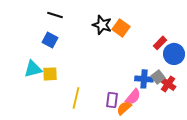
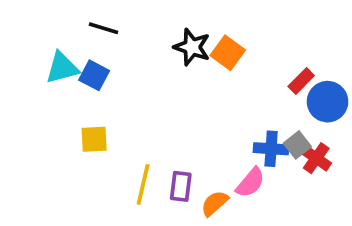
cyan triangle: (33, 69) -> (62, 68), moved
purple rectangle: (112, 100) -> (181, 186), moved
orange semicircle: (124, 108) -> (215, 203), moved

